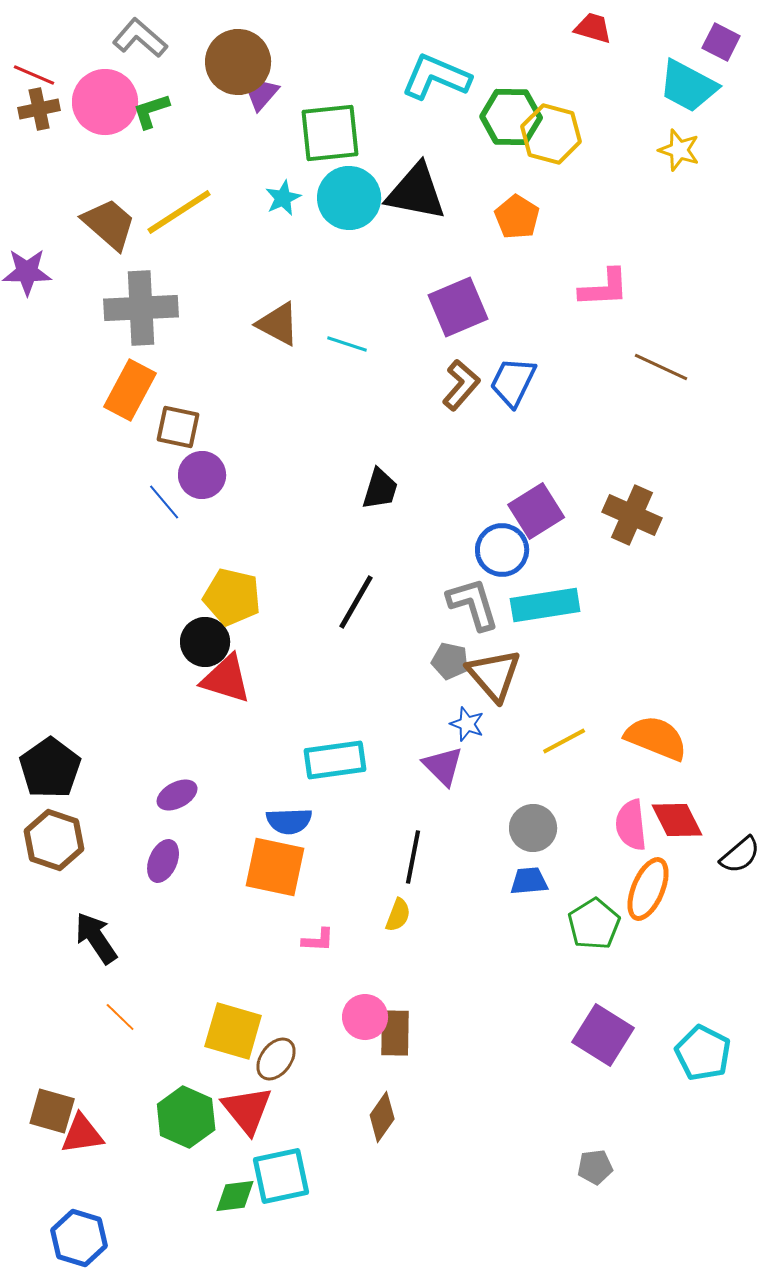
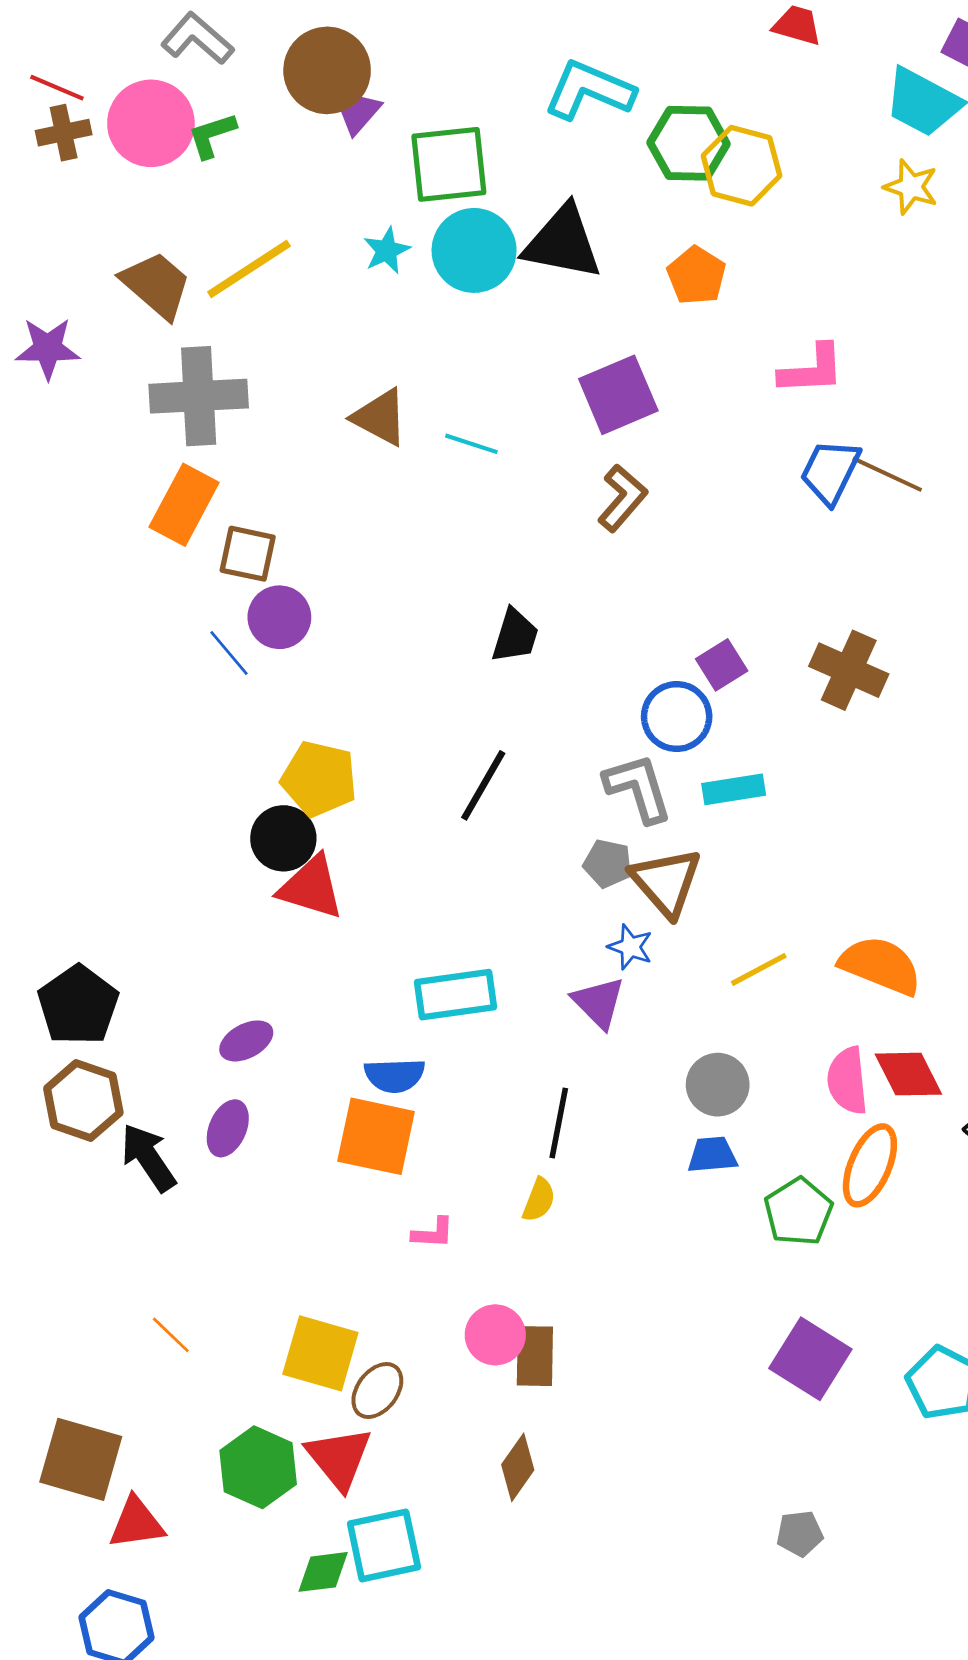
blue trapezoid: (513, 382) -> (830, 472), moved
purple square: (536, 511) -> (722, 665), size x0.7
cyan rectangle: (545, 605) -> (734, 789), size x0.7
black arrow: (96, 938) -> (148, 1157), moved
brown square: (52, 1111) -> (81, 1459), size x1.4
red triangle: (82, 1134) -> (136, 1523), moved

